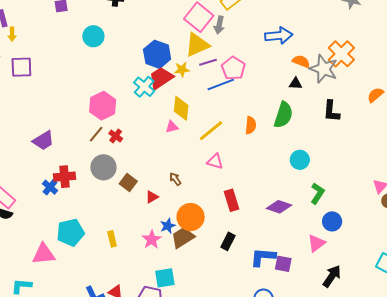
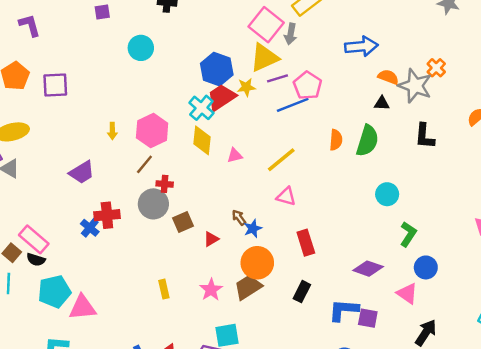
yellow arrow: (12, 34) -> (112, 131), moved
orange cross: (341, 54) -> (436, 68), size x0.6
yellow diamond: (181, 108) -> (202, 140), moved
orange semicircle: (251, 125) -> (336, 140), moved
red cross: (116, 136) -> (165, 184), moved, turned -32
brown square: (128, 183) -> (183, 222), turned 30
purple diamond: (279, 207) -> (368, 269), moved
blue star: (168, 226) -> (253, 228), moved
cyan pentagon: (70, 232) -> (54, 292), moved
pink triangle: (316, 243) -> (407, 293), turned -48

